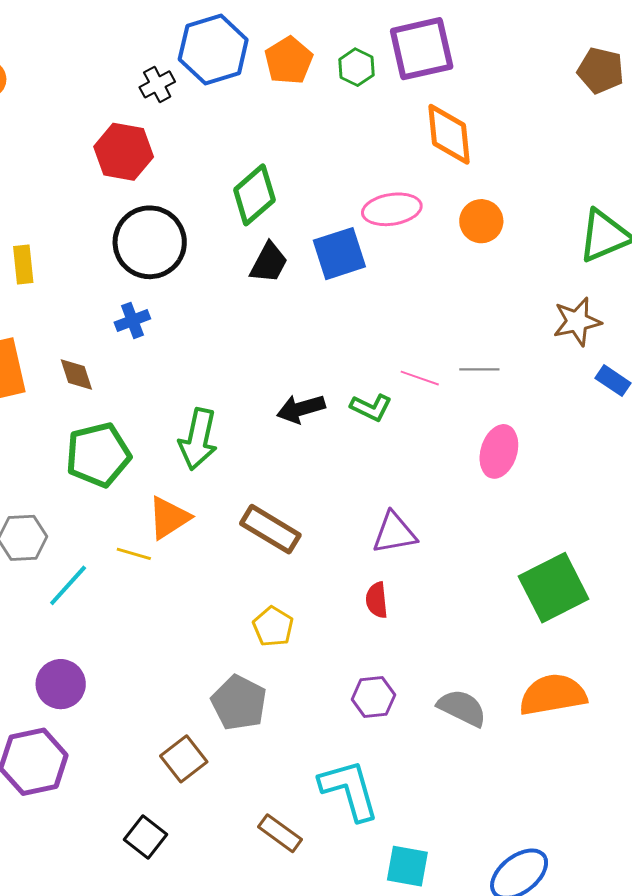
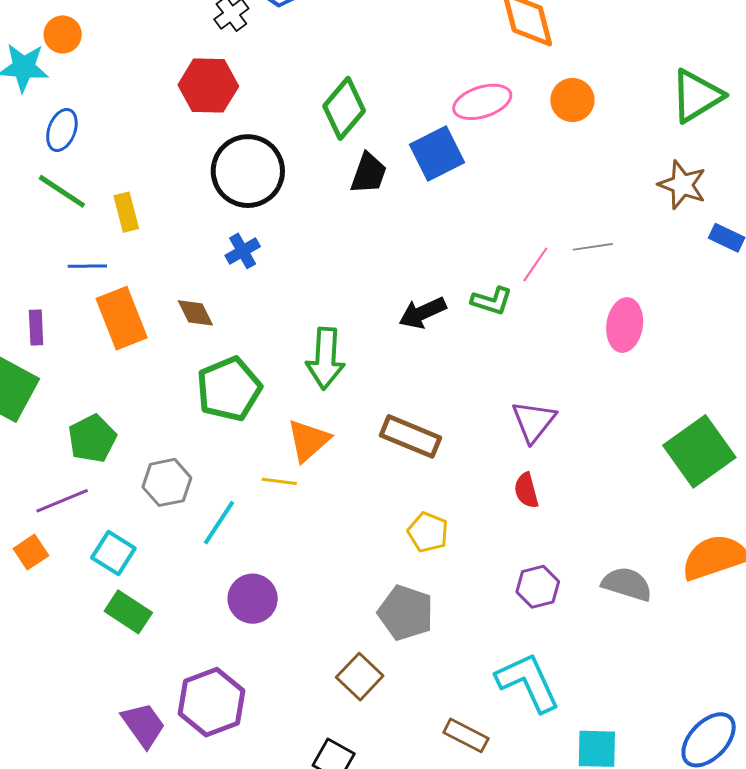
brown star: (577, 322) -> (682, 185), turned -30
pink line: (420, 378) -> (535, 264), turned -66
purple triangle: (394, 533) -> (534, 421), turned -33
purple circle: (61, 684) -> (253, 599), moved

